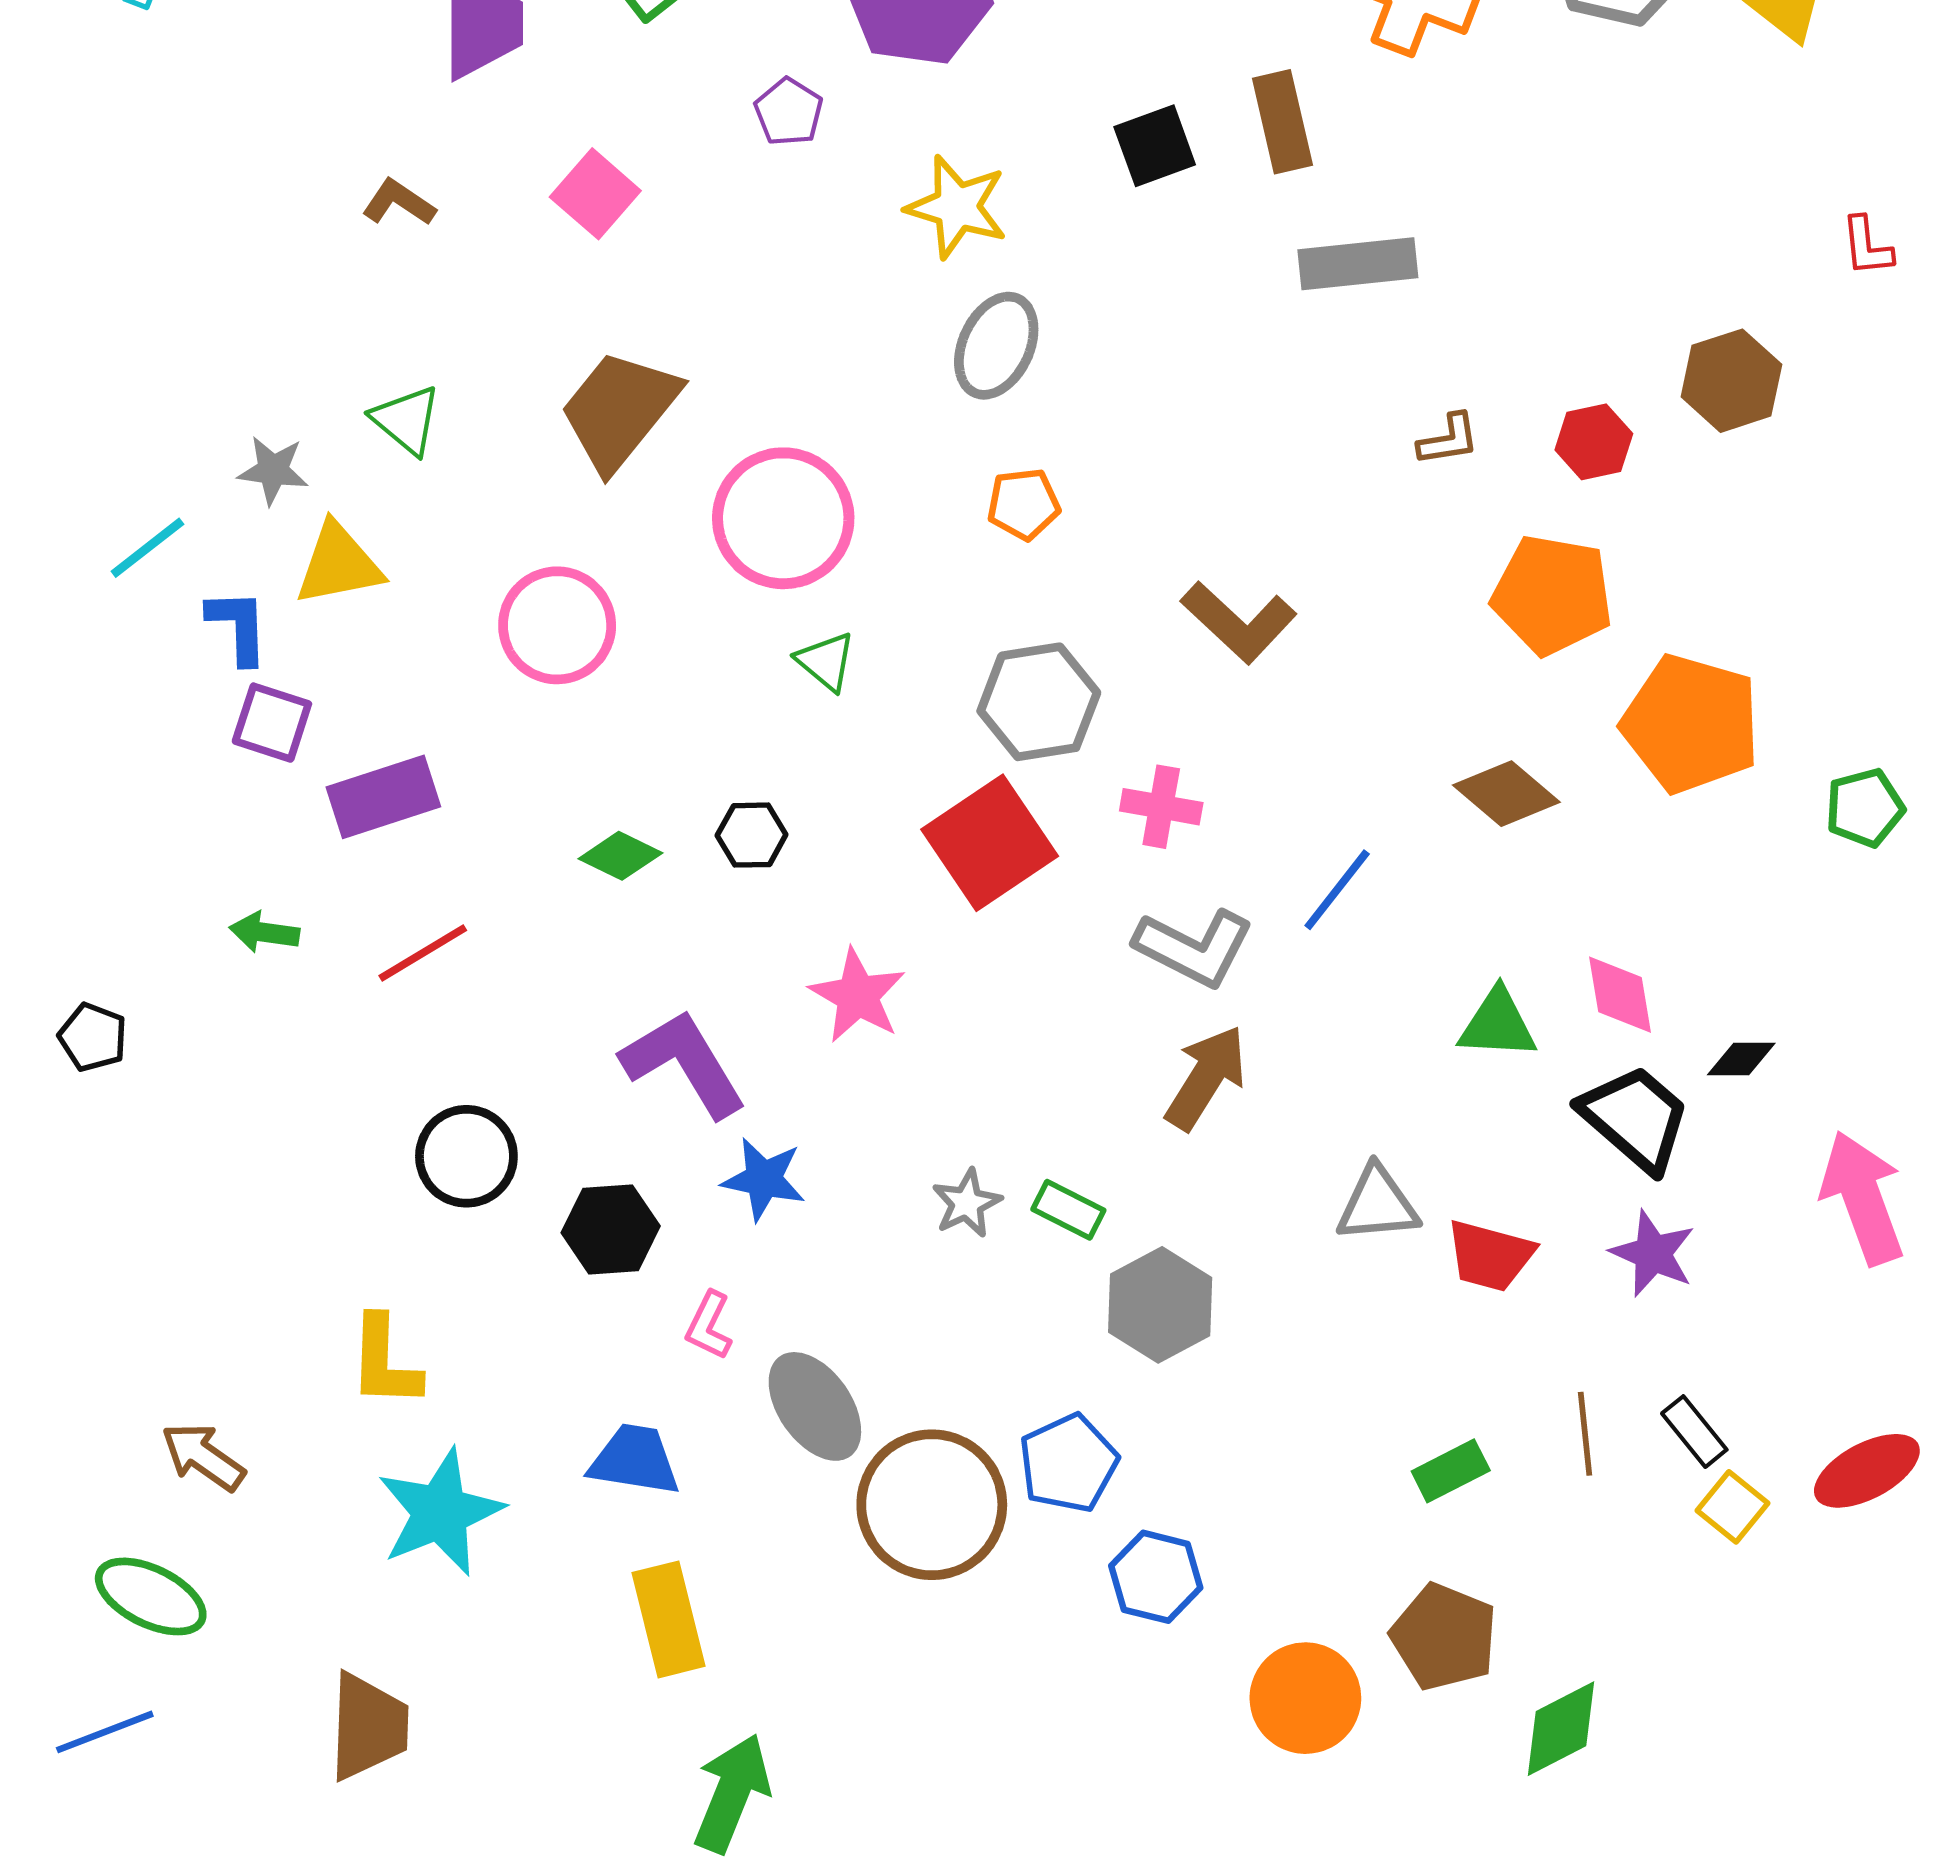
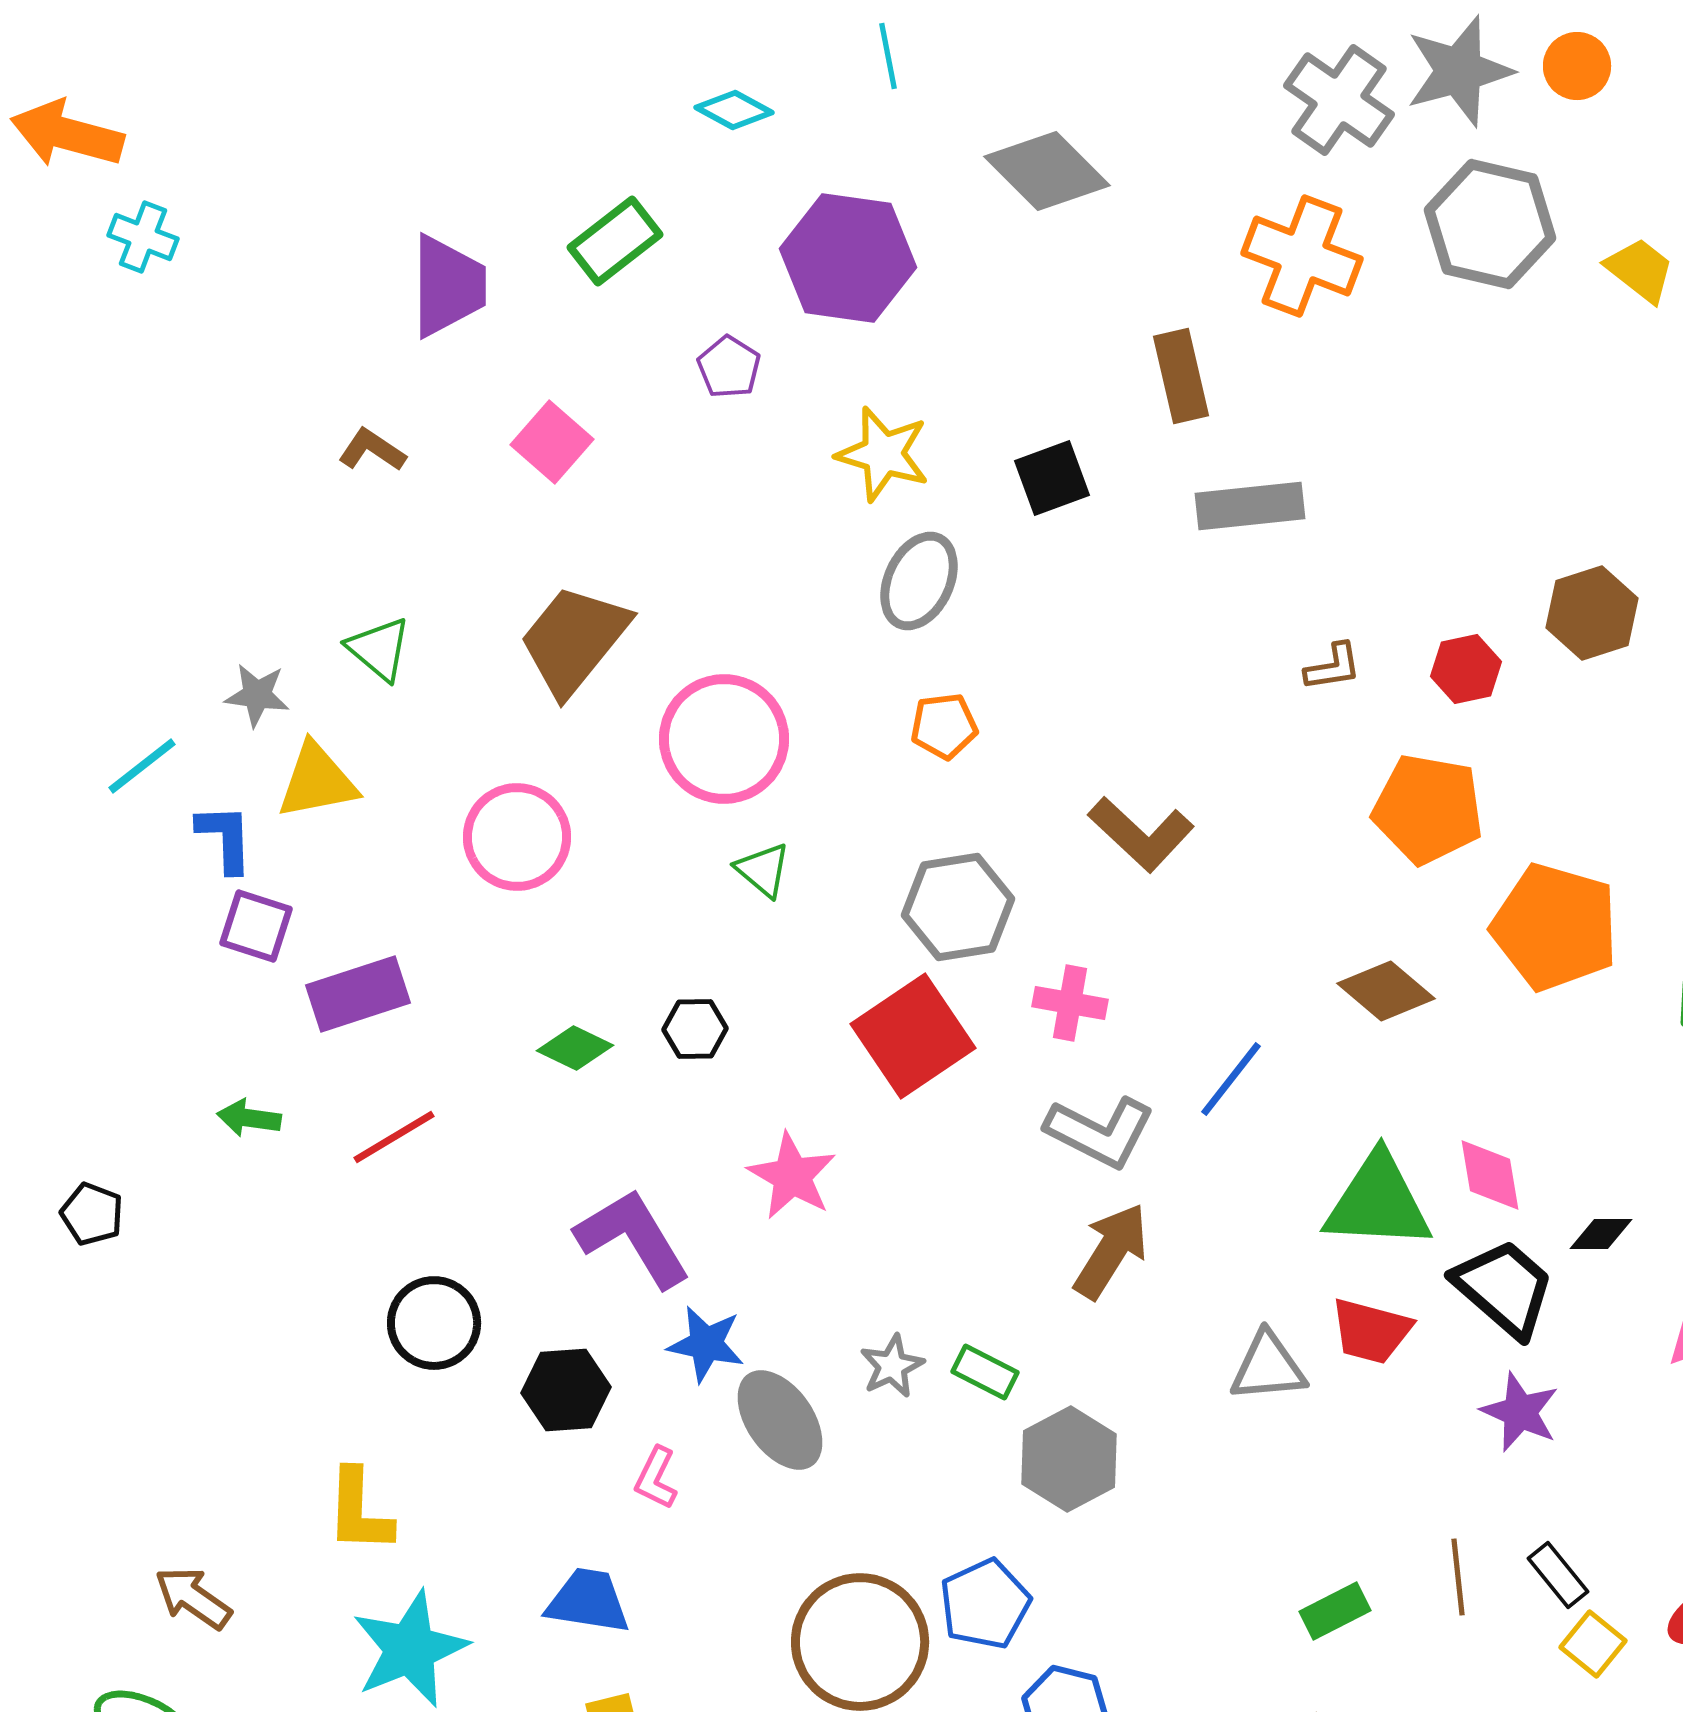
black square: (1155, 146) -> (1052, 478), moved
green triangle: (1498, 1024) -> (1378, 1202), size x1.5
red trapezoid: (1490, 1256) -> (1371, 1331), moved
gray ellipse: (815, 1406) -> (780, 1420), moved

